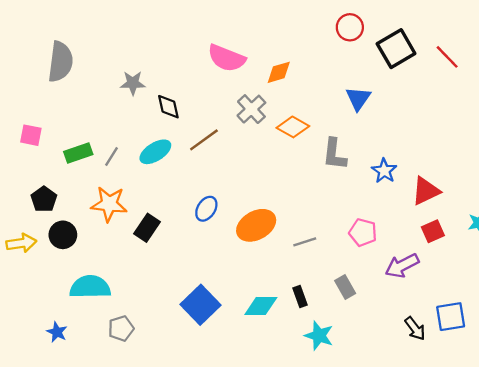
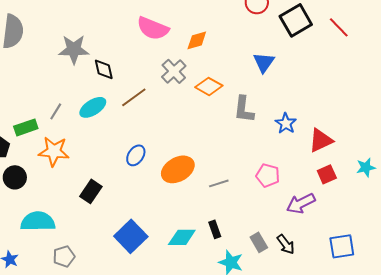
gray star: (133, 83) -> (74, 49), size x1.4
green rectangle: (78, 153) -> (26, 127), moved
black rectangle: (147, 228) -> (91, 191), moved
gray rectangle: (345, 287) -> (259, 242), moved
black arrow: (415, 328) -> (286, 244), moved

